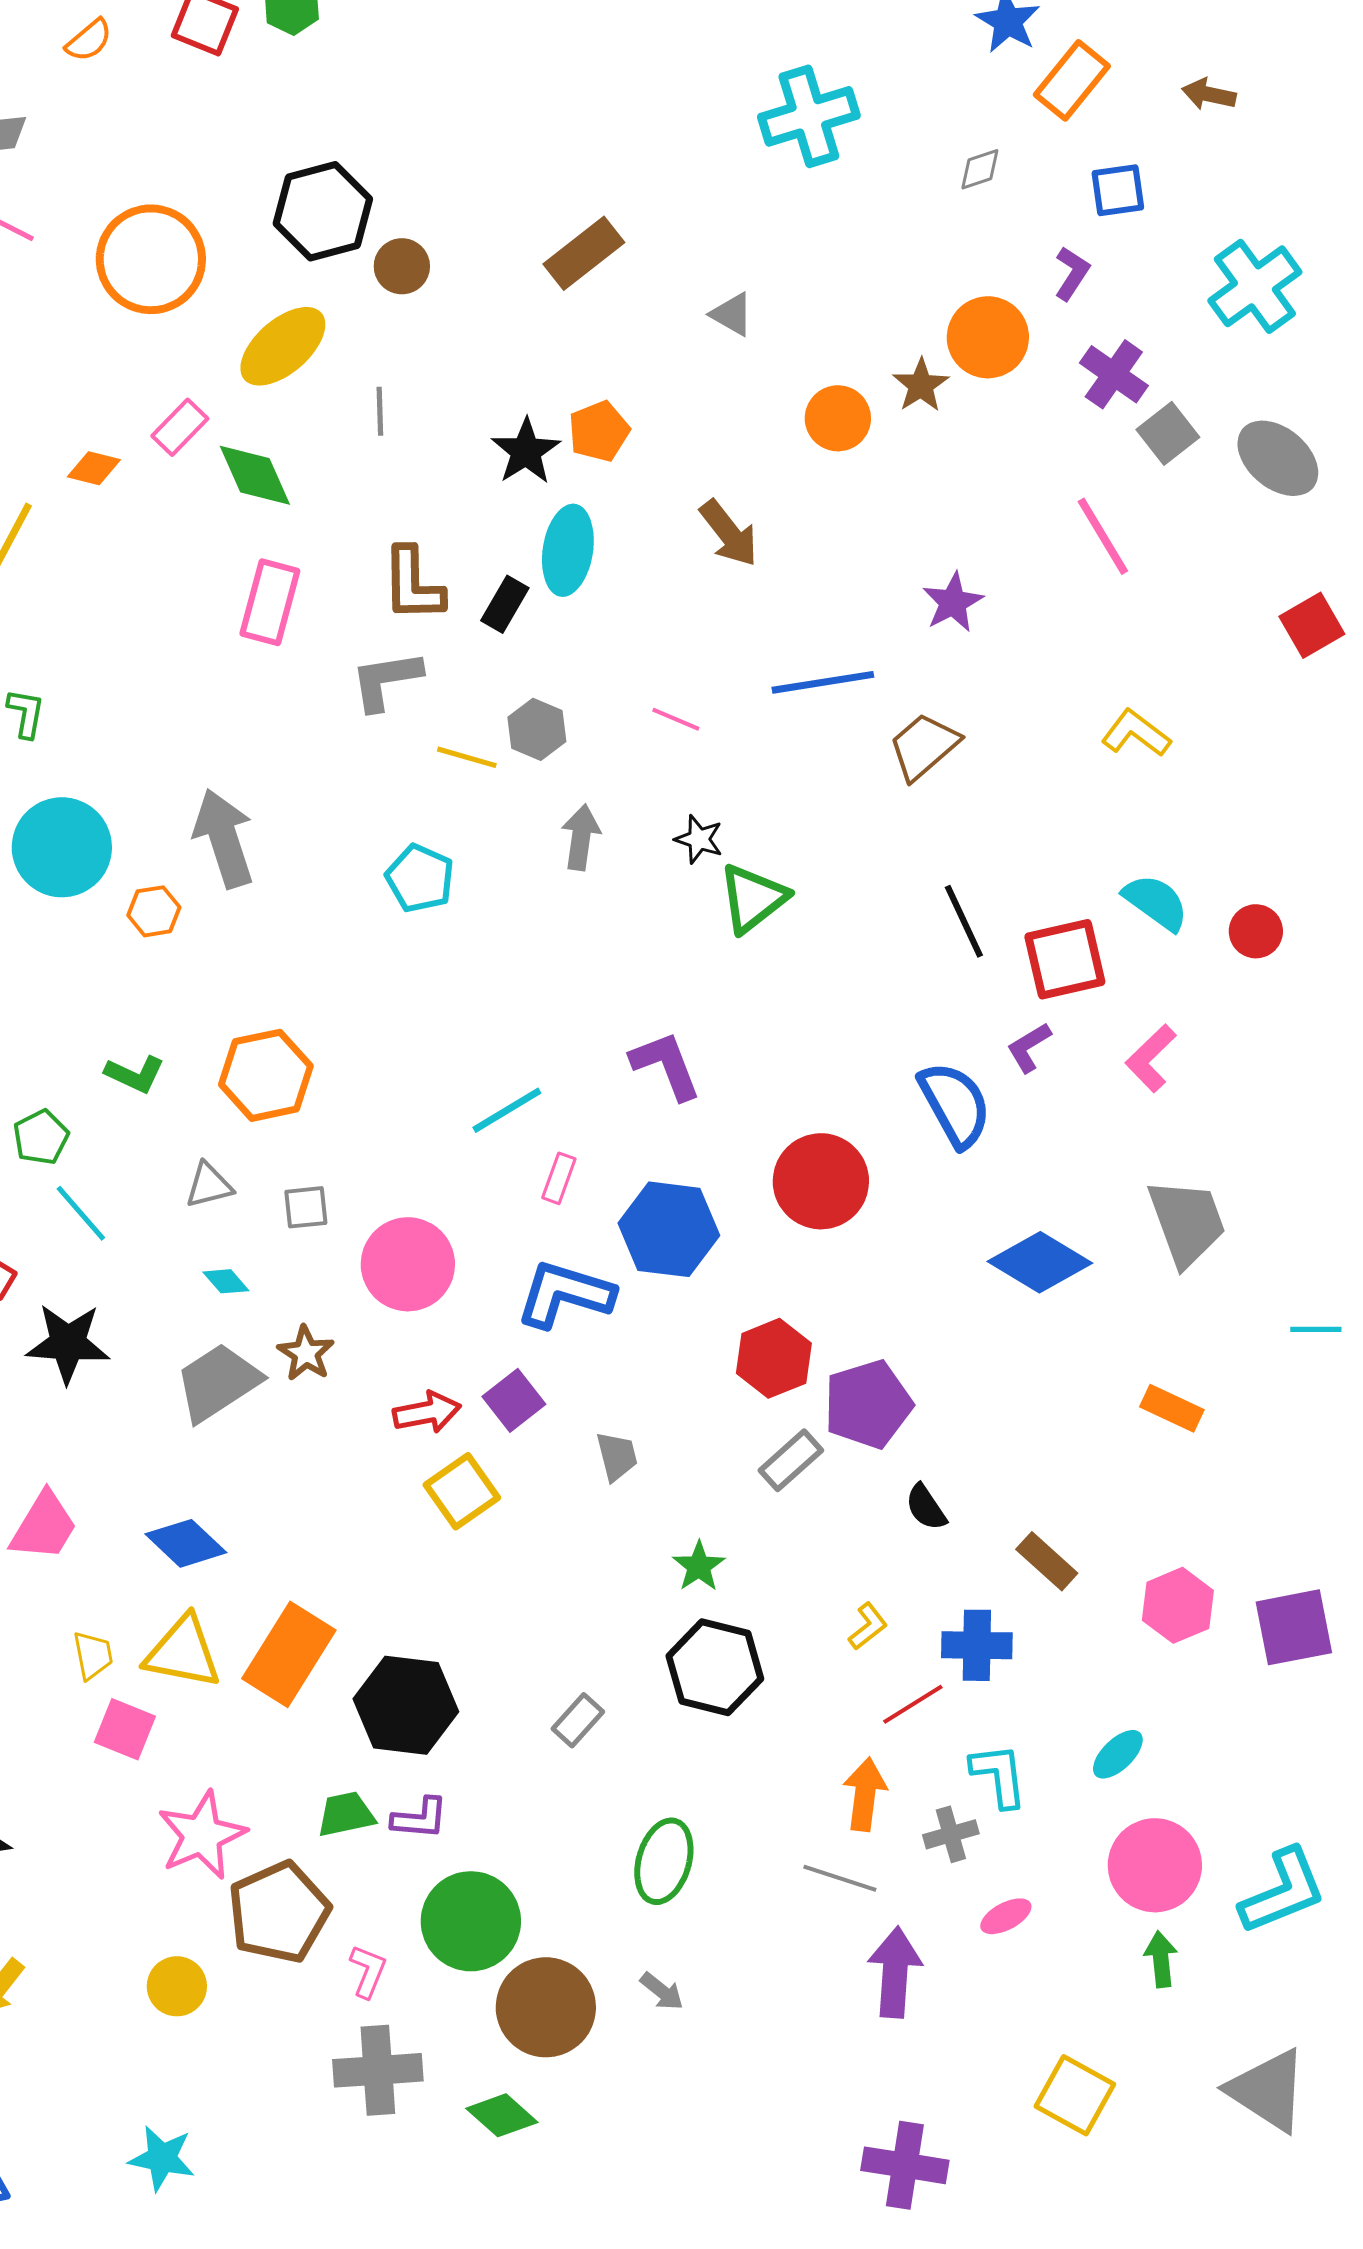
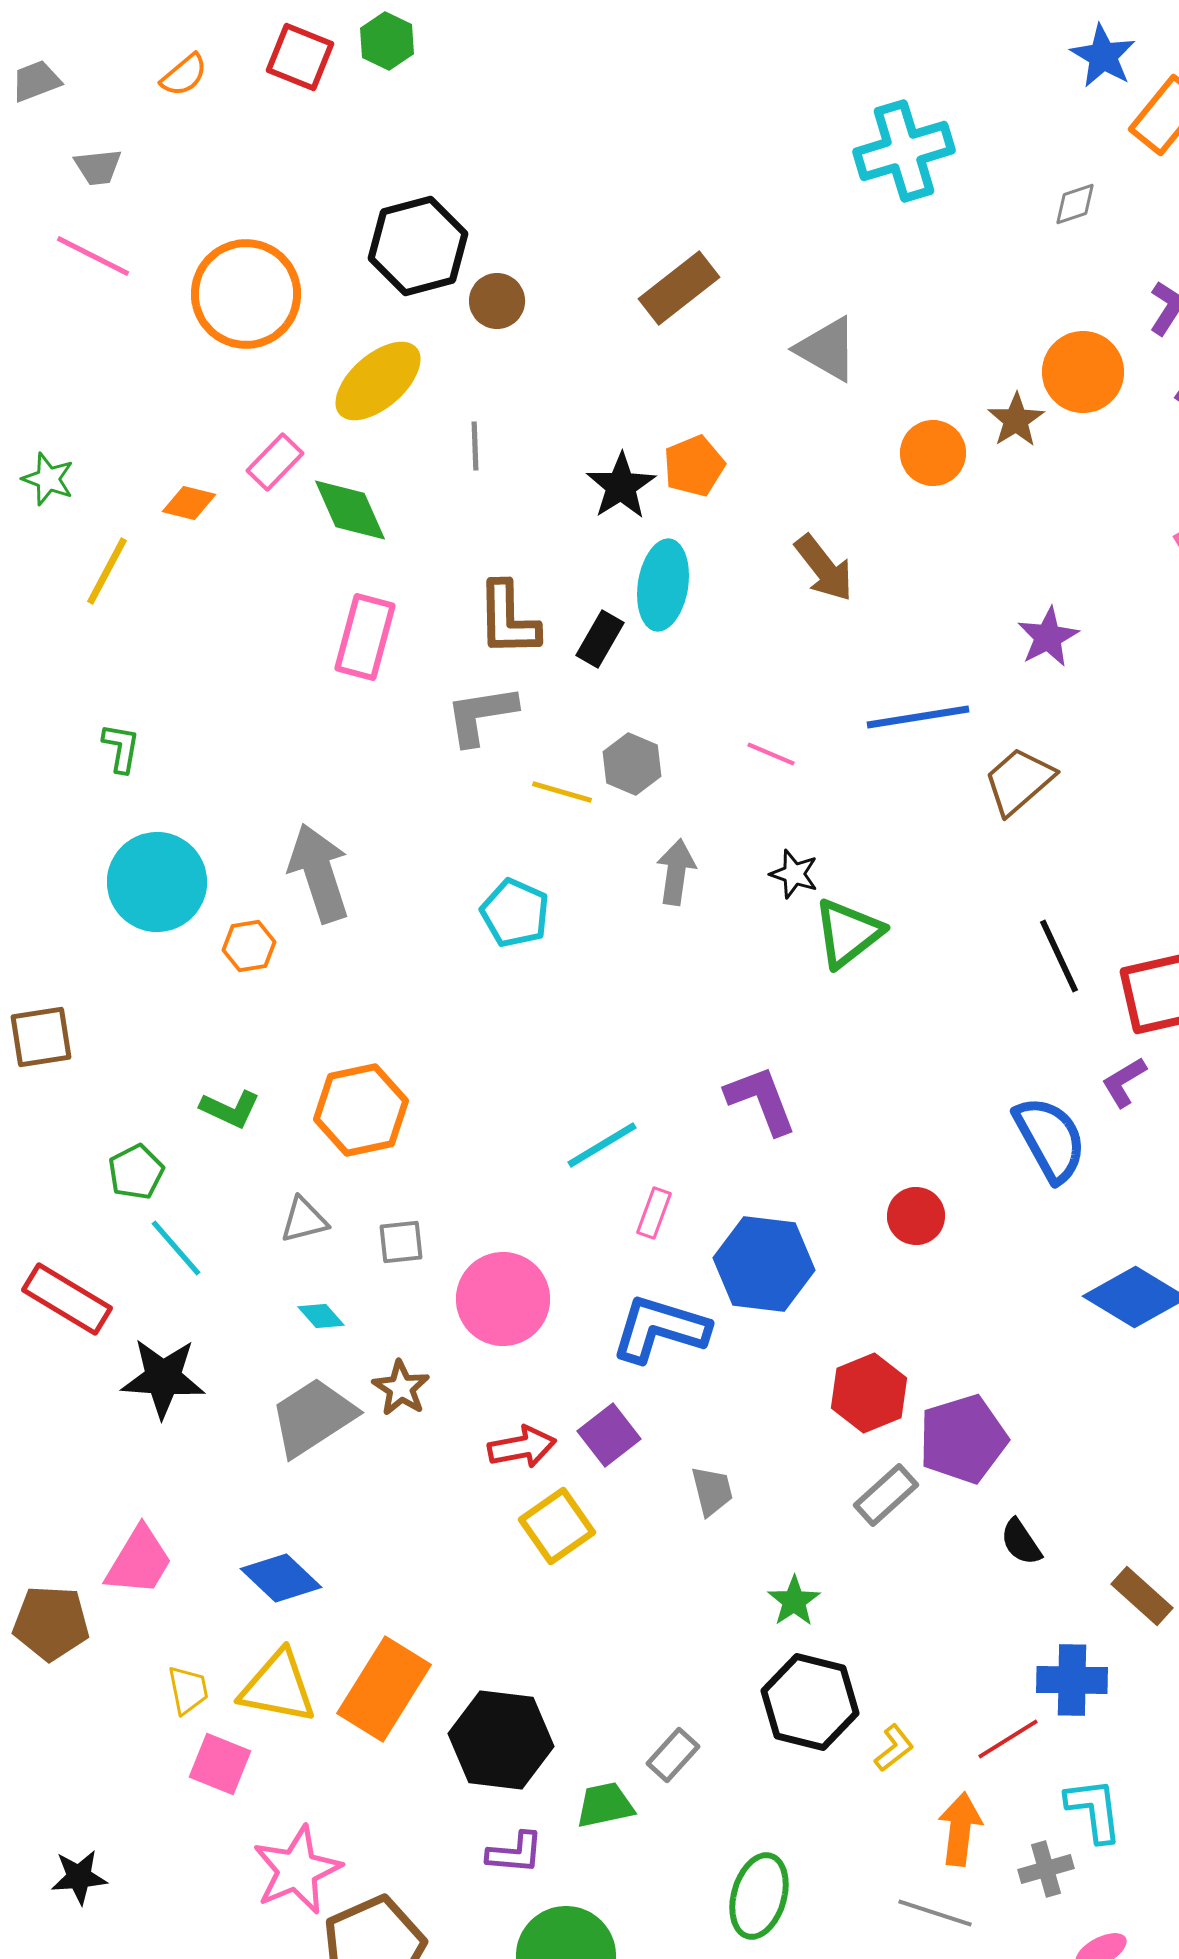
gray triangle: (732, 314) -> (827, 349), size x1.5
red circle: (821, 1181) -> (916, 1216), size x0.6
yellow L-shape: (868, 1626) -> (894, 1748), moved
green trapezoid: (346, 1814) -> (605, 1805), moved

